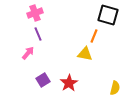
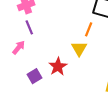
yellow triangle: (85, 54) -> (79, 49), turned 49
red star: (69, 83) -> (58, 67), moved

